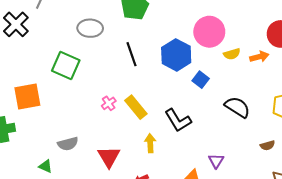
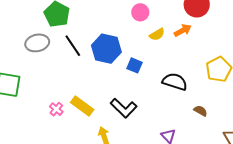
gray ellipse: (90, 28) -> (37, 43), moved
pink circle: (209, 32) -> (140, 12), moved, size x0.6
black line: (131, 54) -> (73, 46), moved
brown semicircle: (267, 145) -> (201, 111), moved, turned -120

